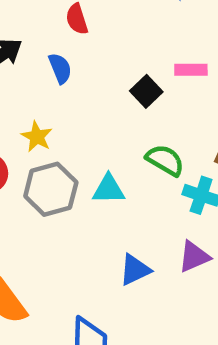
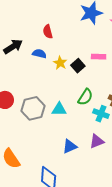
blue semicircle: (60, 68) -> (39, 54), turned -56
yellow star: (37, 137) -> (60, 63), moved
green semicircle: (165, 160) -> (85, 97), turned 90

